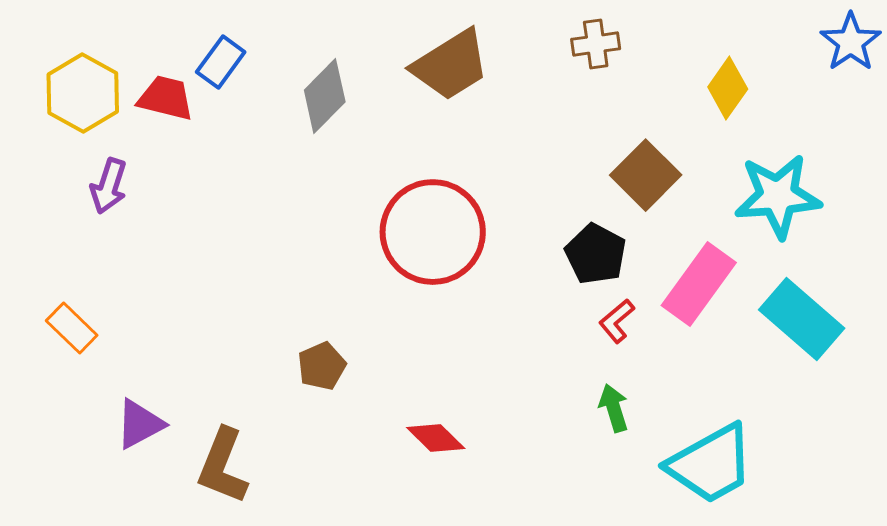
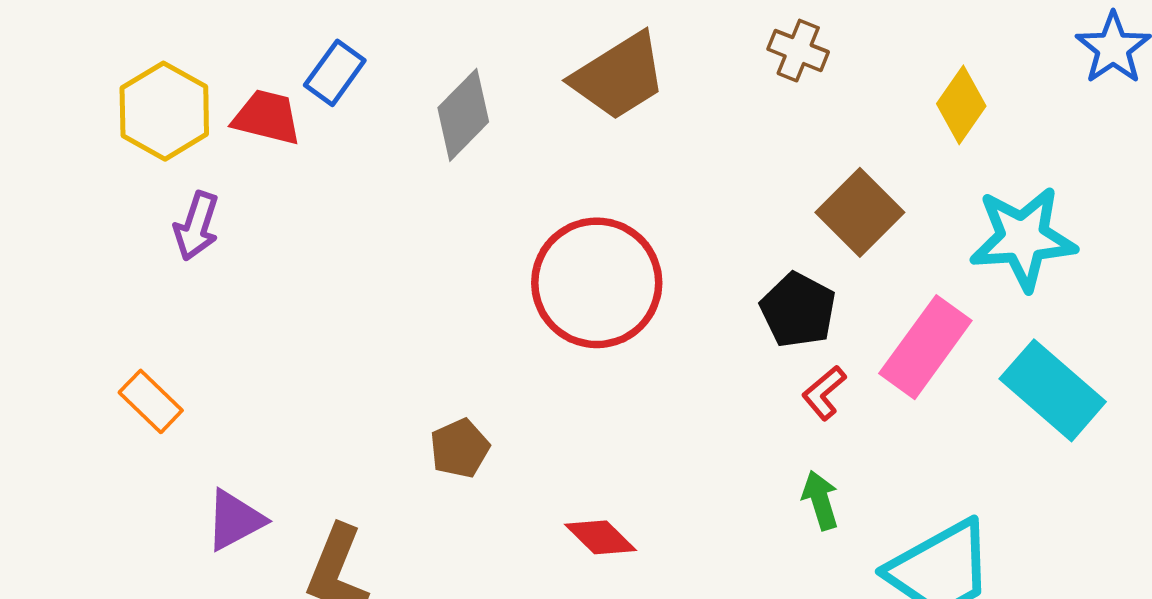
brown cross: (596, 44) -> (798, 51), turned 30

